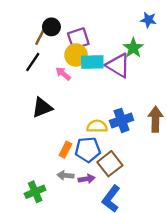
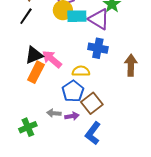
pink arrow: (63, 74) -> (52, 59), moved, size x1.5
blue cross: (122, 120) -> (98, 48), moved, turned 30
orange rectangle: (65, 150) -> (36, 72), moved, size x1.5
blue pentagon: (88, 150) -> (73, 91), turned -30

